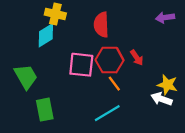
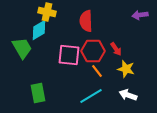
green trapezoid: (26, 77) -> (22, 48), moved
yellow star: (167, 85) -> (126, 69), moved
white arrow: (161, 99) -> (128, 95), moved

